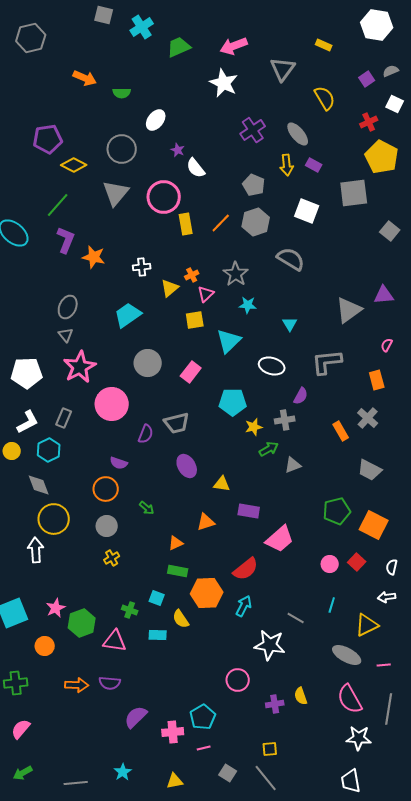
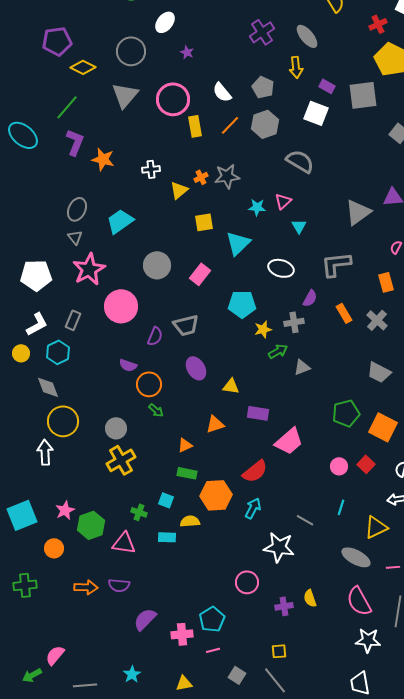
purple rectangle: (314, 165) -> (327, 86), moved
white semicircle: (196, 168) -> (222, 92), moved
gray star: (236, 274) -> (227, 176), moved, turned 30
pink triangle: (206, 294) -> (283, 201), moved
cyan trapezoid: (128, 315) -> (120, 221), moved
orange rectangle: (341, 431) -> (344, 313), moved
orange circle: (106, 489) -> (149, 384), moved
yellow cross: (112, 558) -> (121, 460), size x1.8
yellow semicircle: (181, 619) -> (190, 521), turned 120
pink semicircle: (21, 729) -> (55, 655), moved

